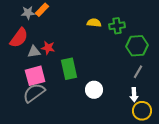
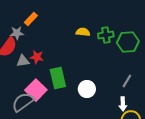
gray star: (28, 13) -> (17, 33), moved
green hexagon: (137, 46) -> (128, 42), moved
pink square: (35, 76) -> (36, 90), moved, turned -30
white circle: (94, 90) -> (87, 89), moved

